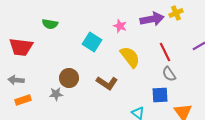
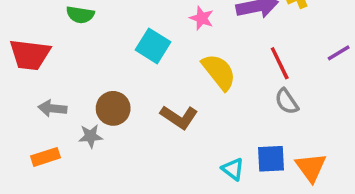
gray arrow: (16, 80) -> (52, 108), moved
blue square: (160, 95) -> (271, 159), moved
orange rectangle: (23, 100) -> (45, 157), moved

